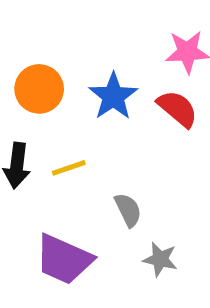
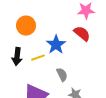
blue star: (113, 96) -> (56, 45), moved

